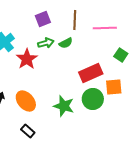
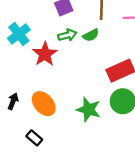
black rectangle: (28, 131) -> (34, 138), moved

